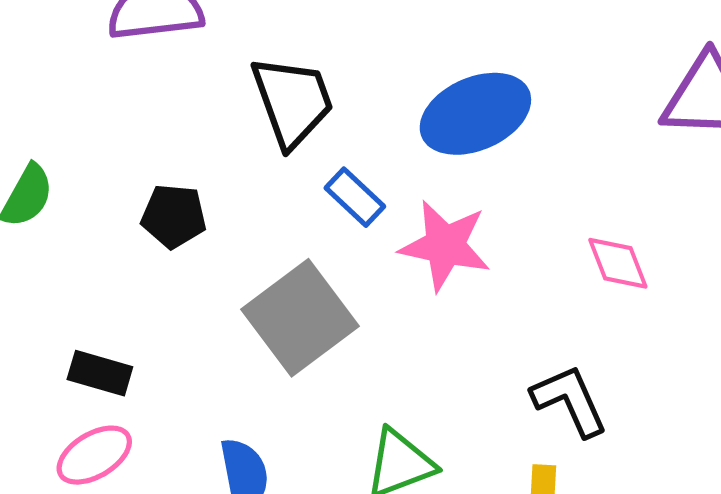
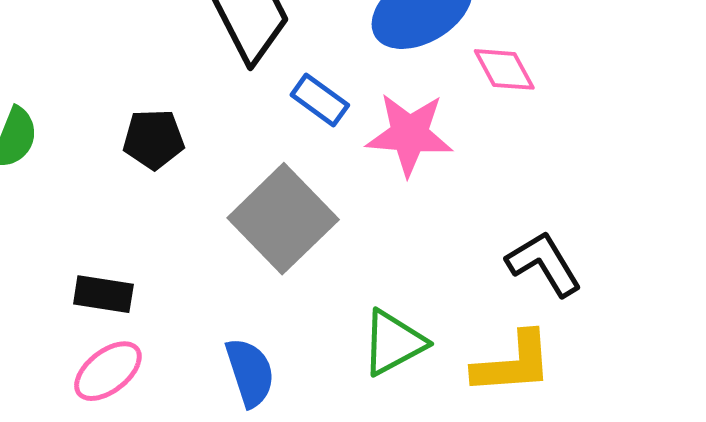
pink diamond: (618, 263) -> (504, 69), moved

